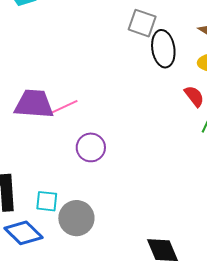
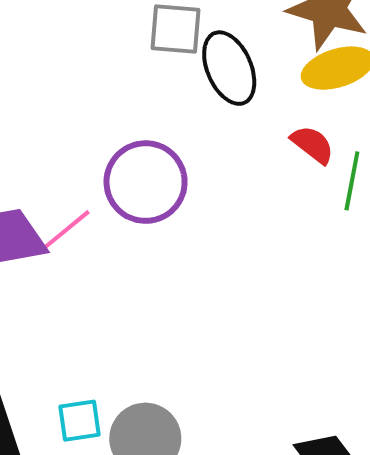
purple circle: (91, 147) -> (146, 182), moved, size x1.4

